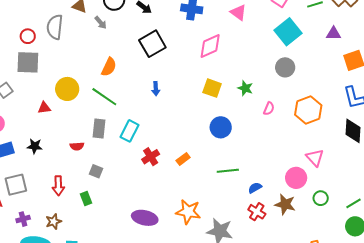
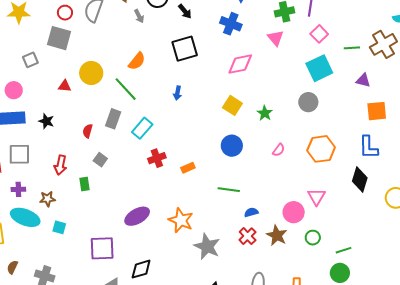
pink semicircle: (269, 109) -> (279, 150), moved
red semicircle: (77, 146) -> (88, 131), turned 96
purple ellipse: (145, 218) -> (137, 216), turned -55

